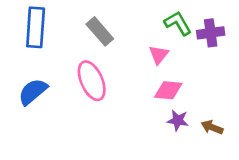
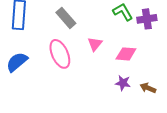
pink triangle: (159, 55) -> (95, 44), moved
pink diamond: (168, 90) -> (126, 54), moved

